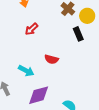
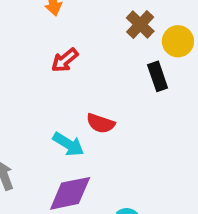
cyan arrow: (26, 71) -> (68, 144), moved

